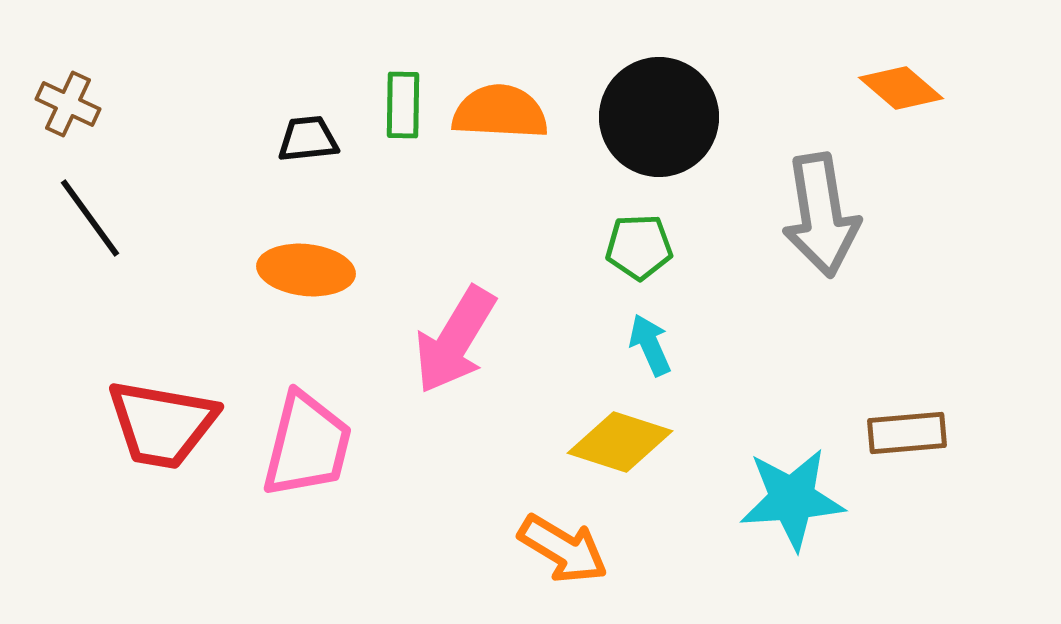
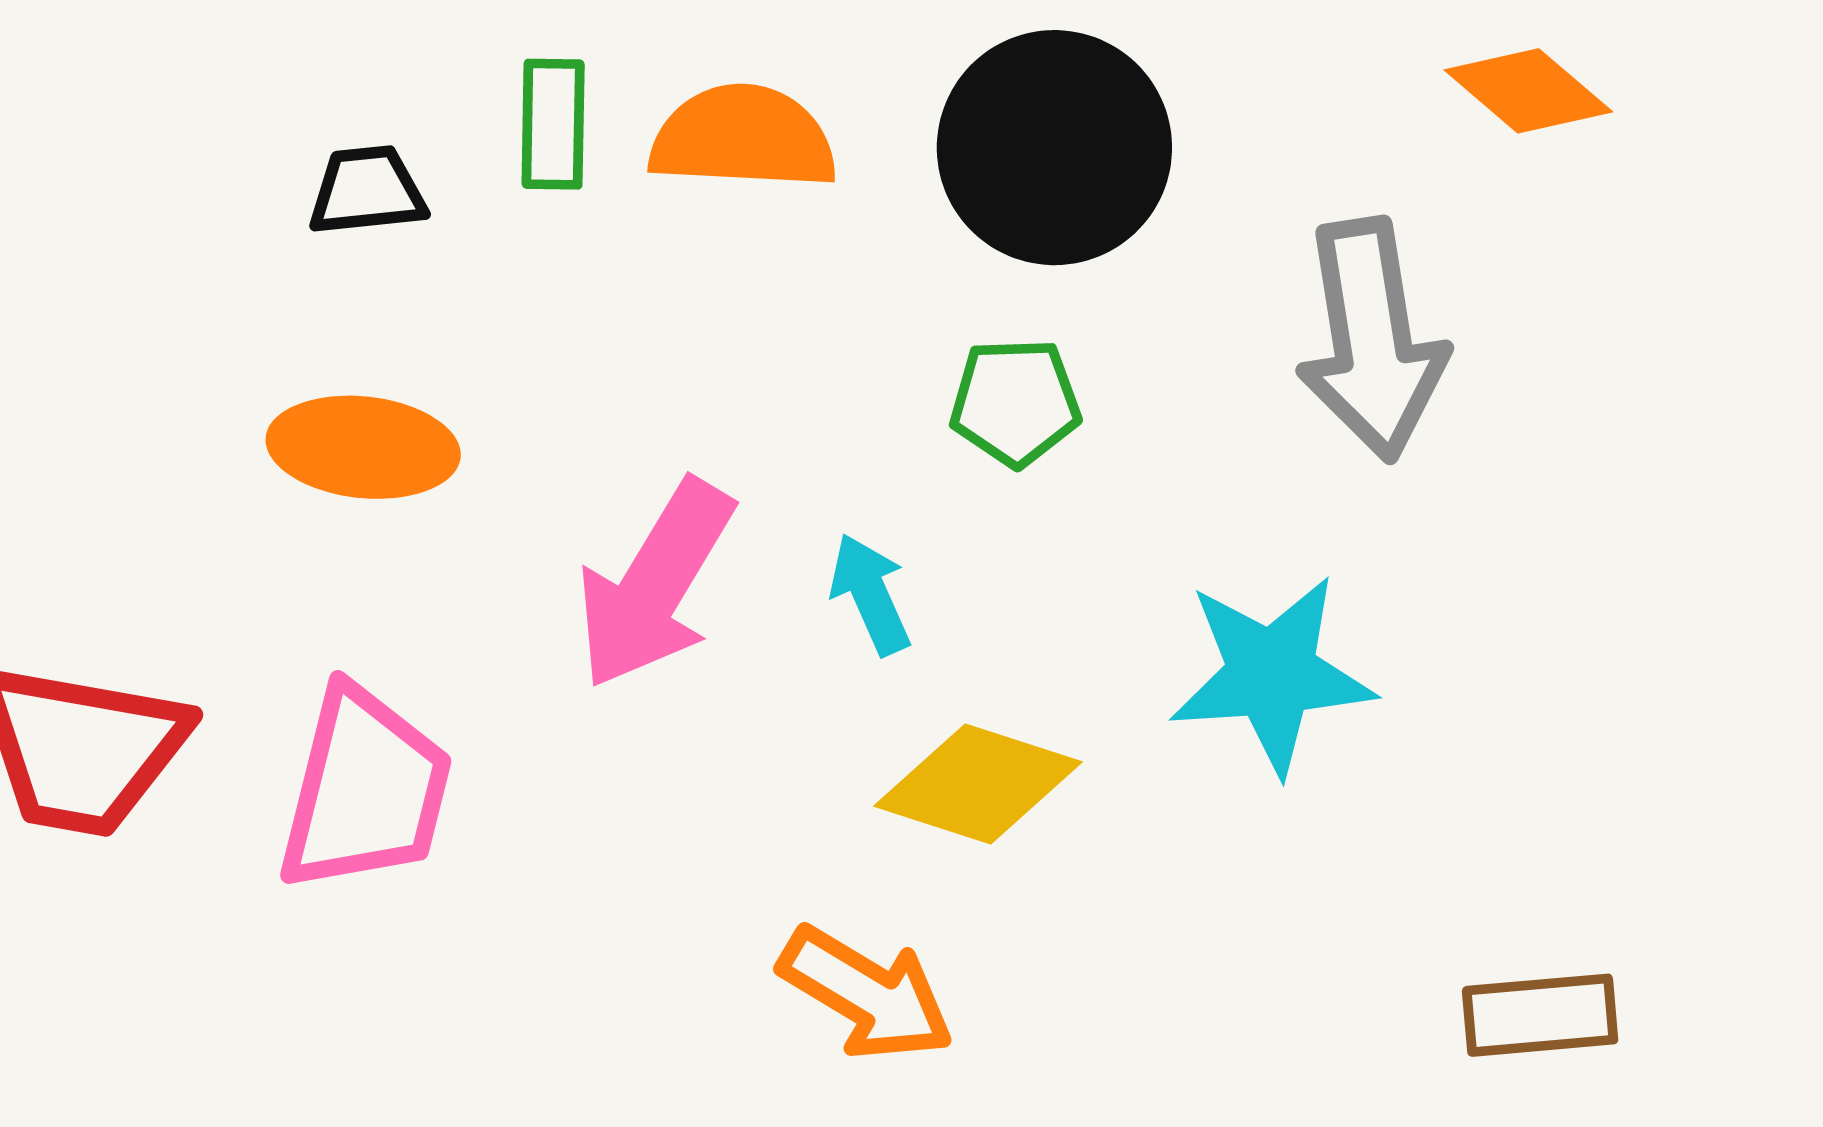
cyan arrow: (650, 345) -> (870, 594), moved
brown rectangle: (907, 433) -> (1540, 1015), moved
cyan star: (792, 499) -> (1272, 674), moved

